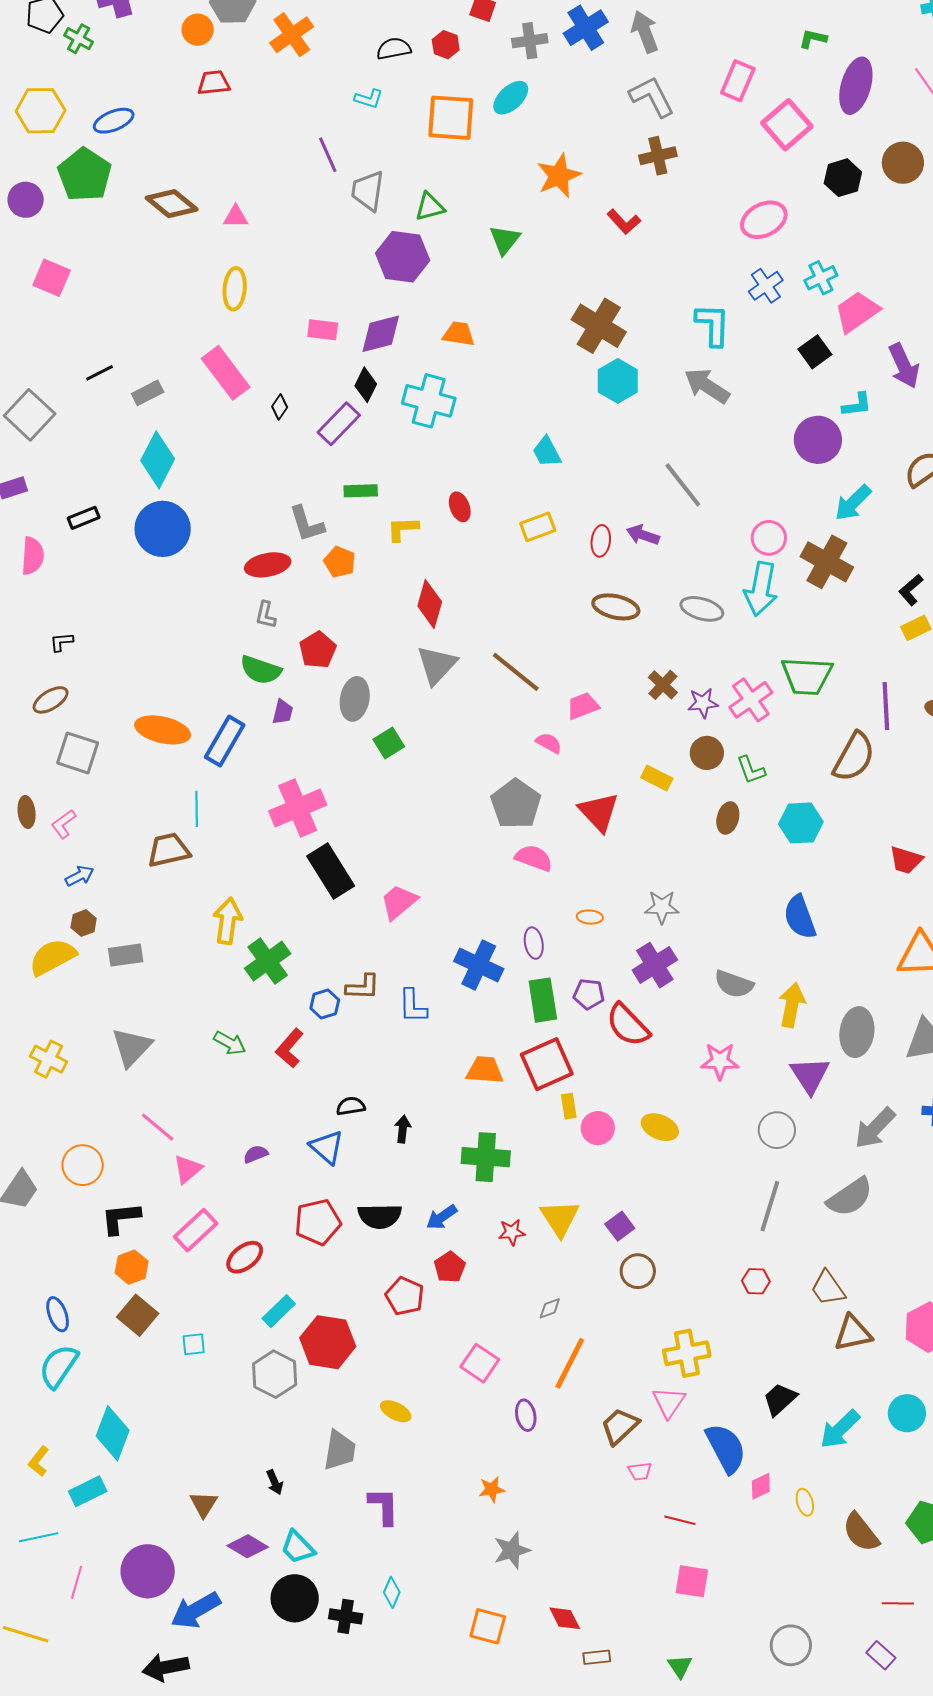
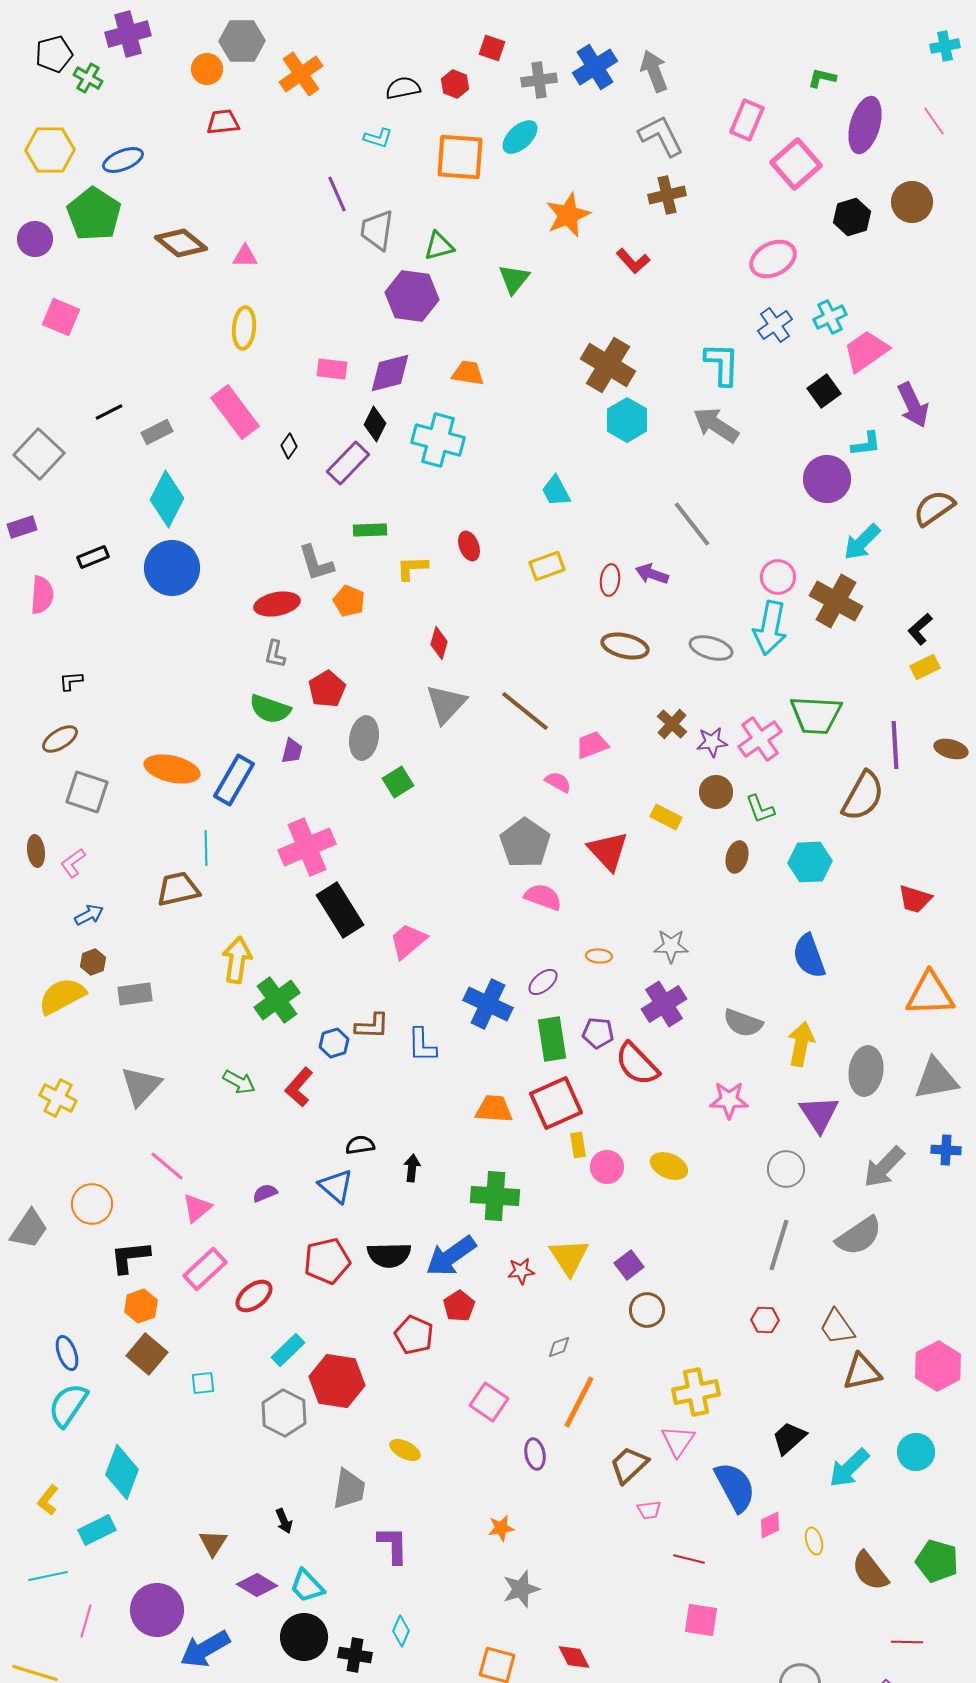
red diamond: (430, 604) -> (439, 643), size x0.7
purple ellipse: (534, 943) -> (543, 982), turned 60
blue arrow: (442, 1217) -> (451, 1256), size x1.6

